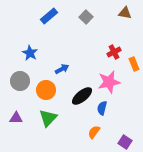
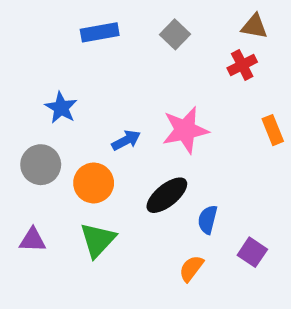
blue rectangle: (49, 16) -> (100, 32), turned 30
red cross: (114, 52) -> (242, 65), moved
pink star: (109, 82) -> (185, 130), moved
purple square: (125, 142) -> (252, 252), moved

